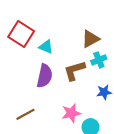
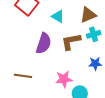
cyan triangle: (46, 47) -> (58, 16), moved
brown line: (25, 114) -> (23, 76), turned 30

